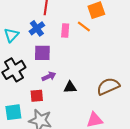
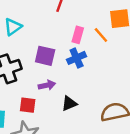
blue cross: (37, 28) -> (77, 58), moved
black triangle: (70, 87) -> (69, 103), turned -32

